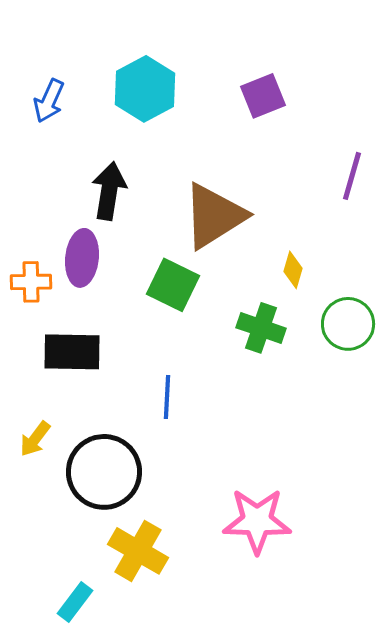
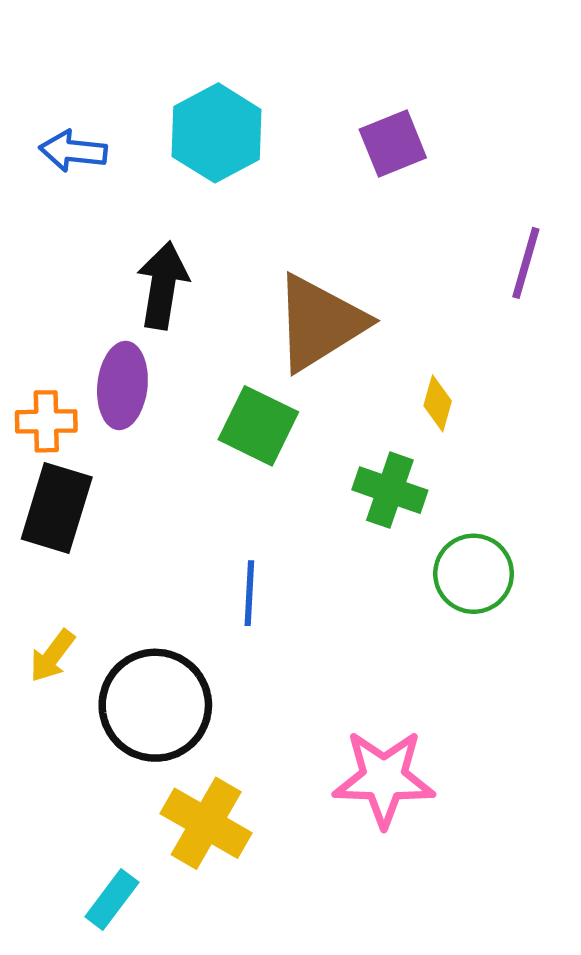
blue arrow: (49, 101) -> (73, 151), turned 72
green circle: (348, 324) -> (474, 574), moved
black rectangle: (72, 352) -> (57, 508), moved, turned -74

